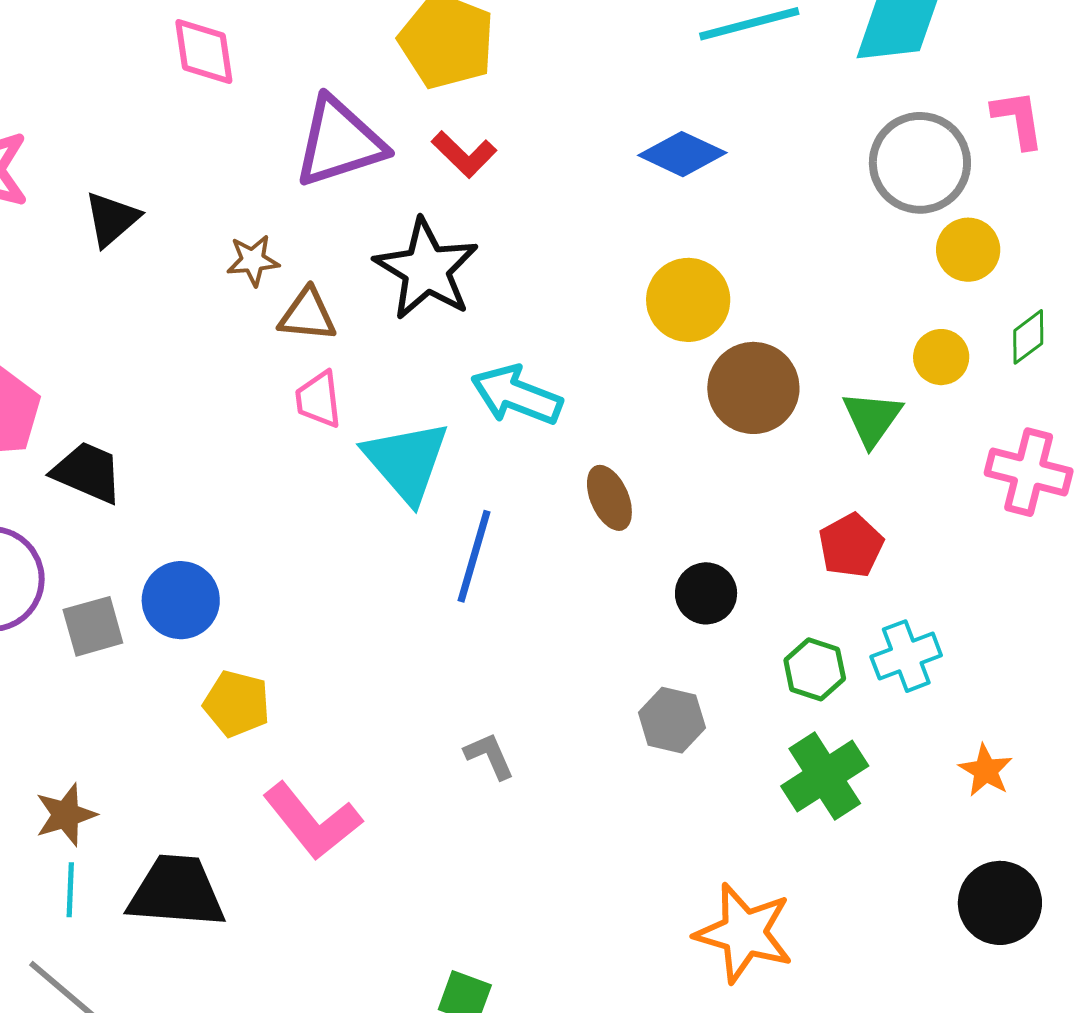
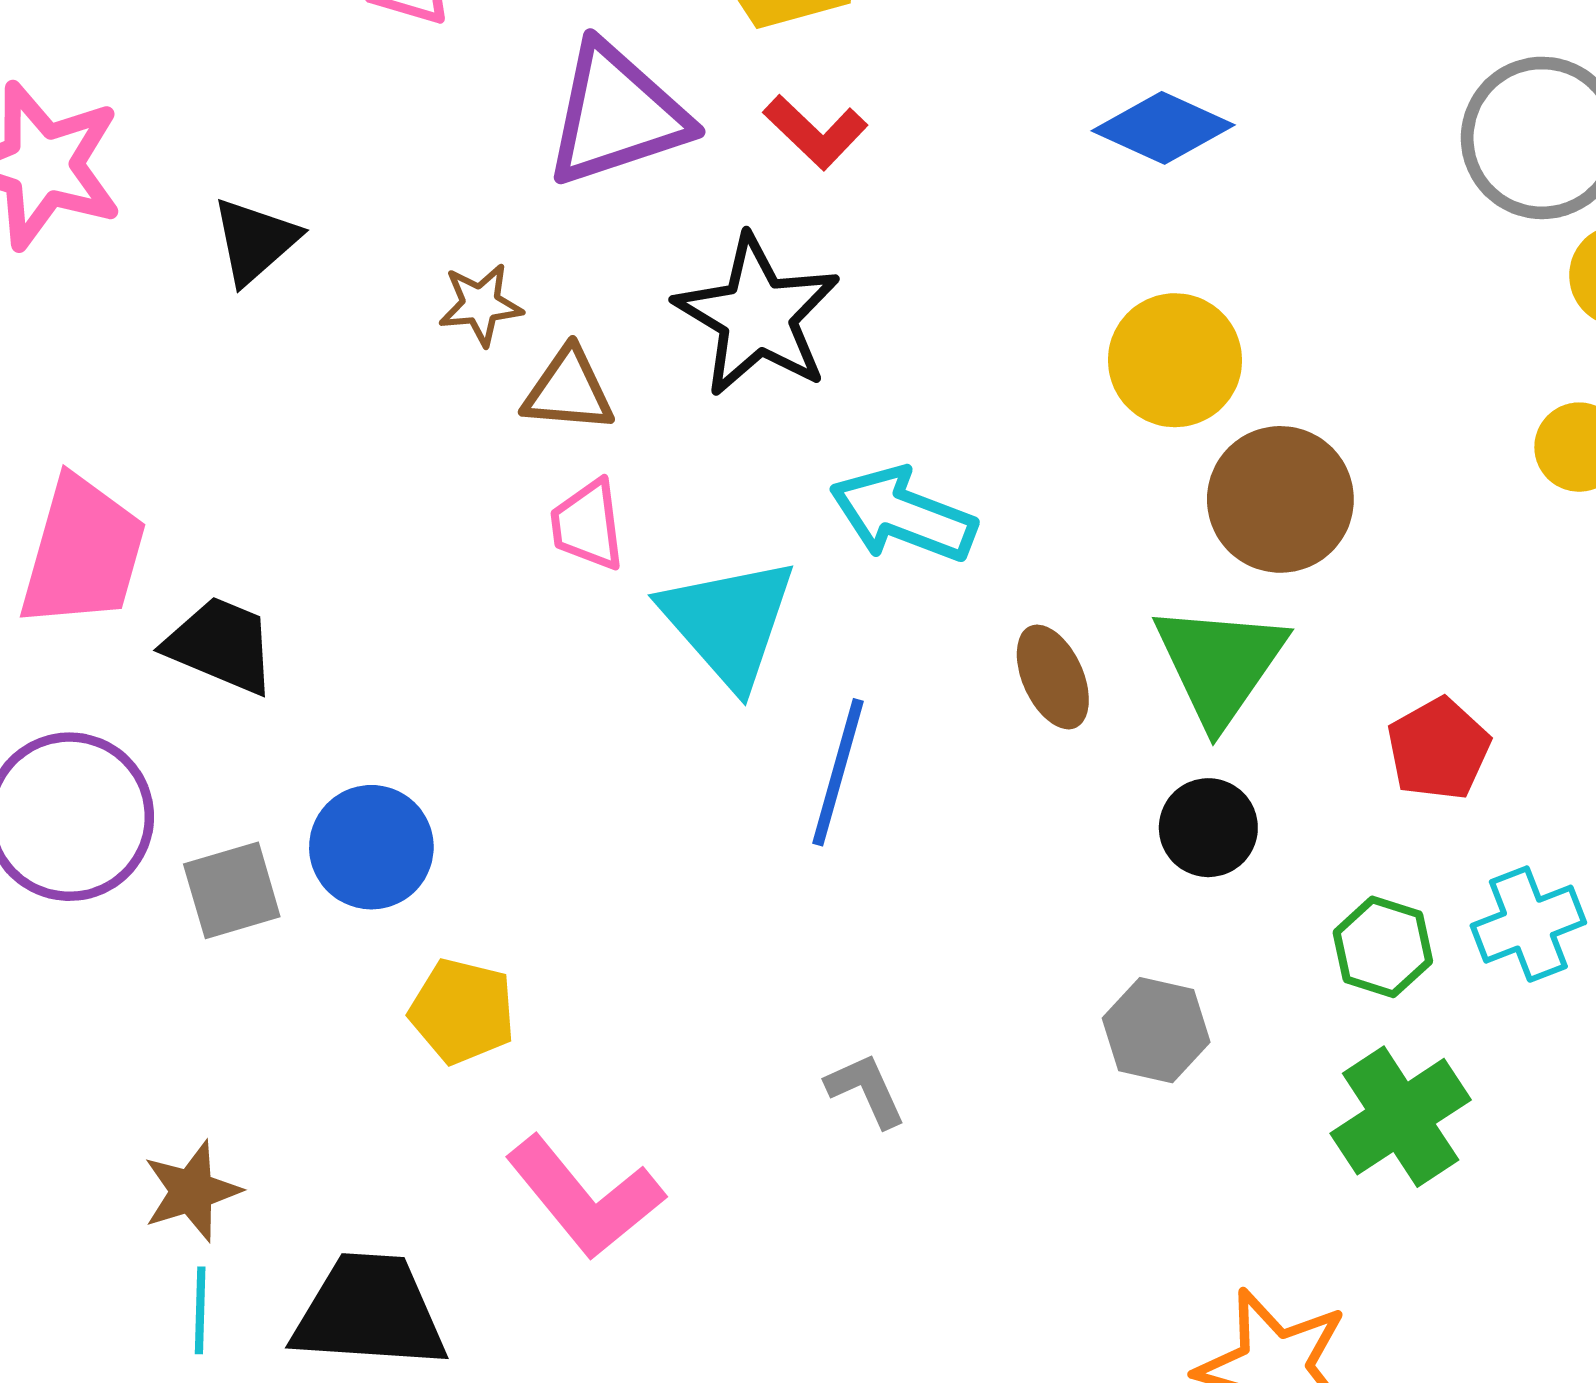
green triangle: (872, 418) -> (1220, 664), moved, size x1.4

